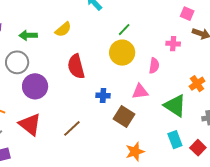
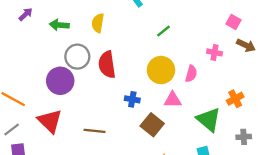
yellow semicircle: (63, 29) -> (98, 23), turned 132
yellow circle: (122, 53) -> (161, 70), moved
gray circle: (17, 62) -> (77, 57), moved
brown line: (72, 128) -> (95, 131), turned 42

